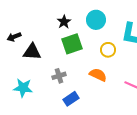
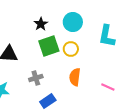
yellow circle: (108, 50) -> (71, 49), moved
orange semicircle: (98, 75) -> (75, 77), turned -108

